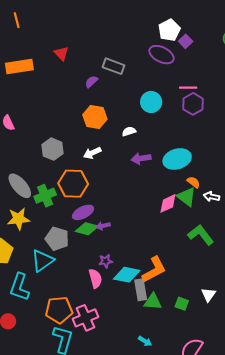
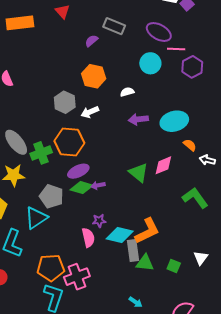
purple ellipse: (162, 55) -> (159, 32), moved
pink line: (188, 88) -> (176, 49), moved
gray hexagon: (52, 149) -> (65, 102), moved
green triangle: (186, 197) -> (139, 173), moved

